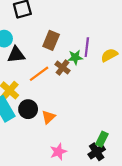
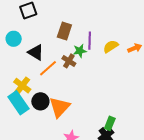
brown rectangle: (51, 40) -> (64, 31), moved
black triangle: (16, 55) -> (36, 52), moved, turned 42
orange triangle: (48, 117) -> (60, 107), size x1.6

